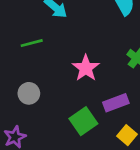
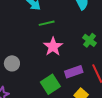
green line: (32, 43) -> (47, 23), moved

